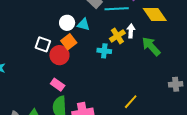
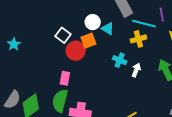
white arrow: (131, 31) -> (136, 70), moved
yellow cross: (117, 36) -> (138, 39), moved
pink rectangle: (58, 85) -> (65, 78), turned 48

